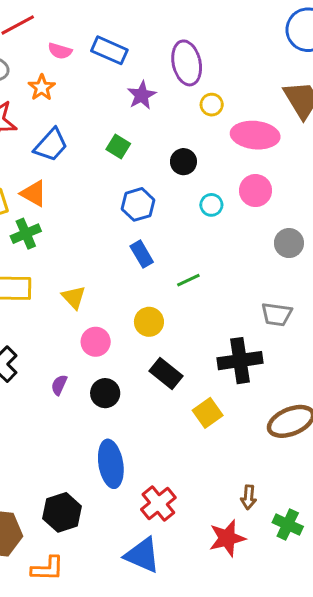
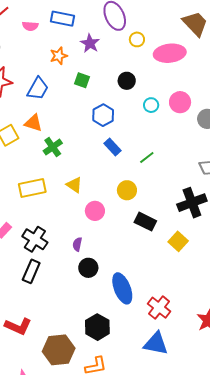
orange star: (42, 88) -> (59, 56), moved, turned 30
pink circle: (256, 191) -> (180, 102), moved
green cross: (26, 234) -> (53, 147), moved
black circle: (105, 393) -> (88, 268), moved

